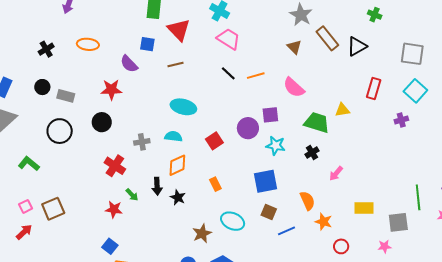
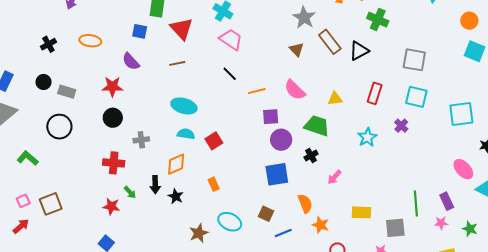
green cross: (375, 15) -> (378, 20), size x1.5
blue square: (147, 44) -> (140, 31), moved
orange line: (256, 76) -> (257, 91), moved
cyan square: (415, 91) -> (416, 97), turned -30
yellow triangle: (342, 110) -> (335, 99), moved
purple cross: (401, 120) -> (401, 126), turned -32
black circle: (102, 122) -> (113, 118), moved
purple circle: (248, 128) -> (281, 140), moved
cyan semicircle: (173, 136) -> (186, 134), moved
cyan star: (276, 146) -> (367, 137), moved, turned 30
red cross: (115, 166) -> (114, 163), turned -30
blue square: (265, 181) -> (277, 174), moved

